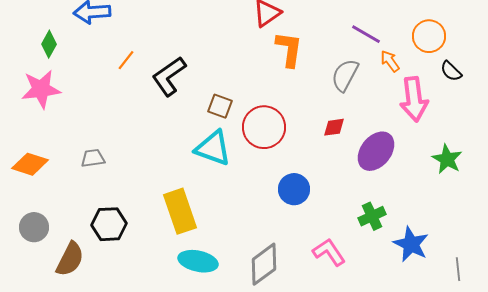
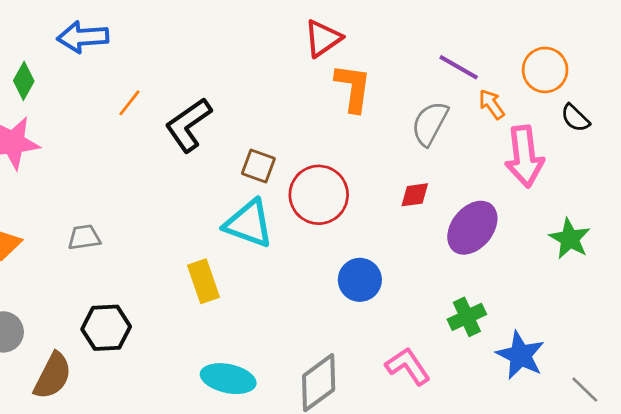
yellow rectangle: (180, 211) -> (203, 281), moved, size x0.7
gray line: (458, 269) -> (585, 390), turned -40

